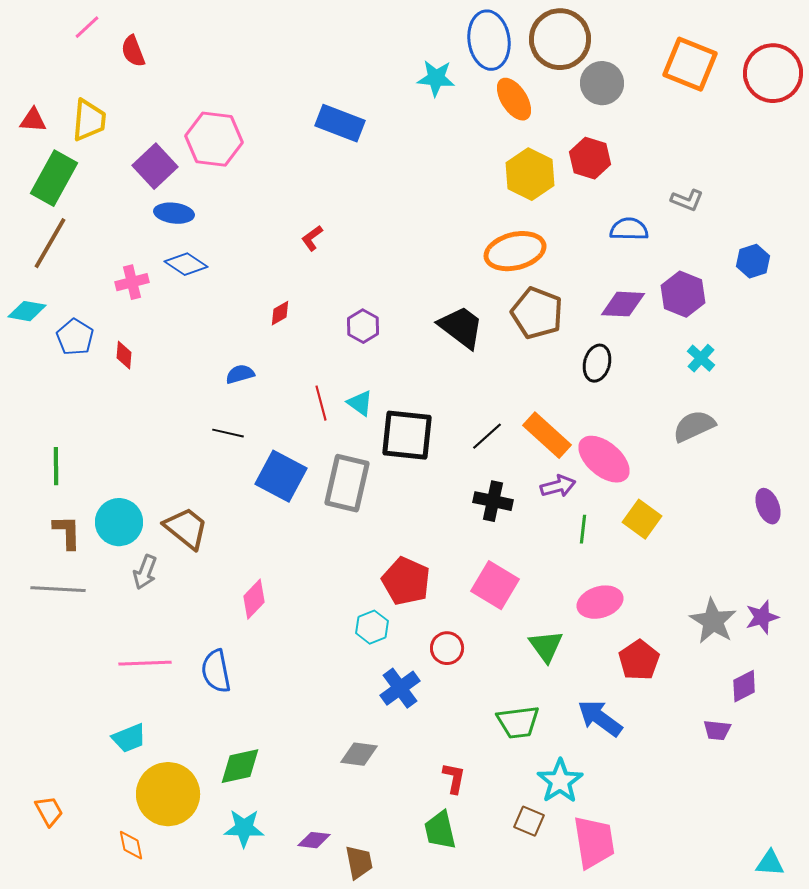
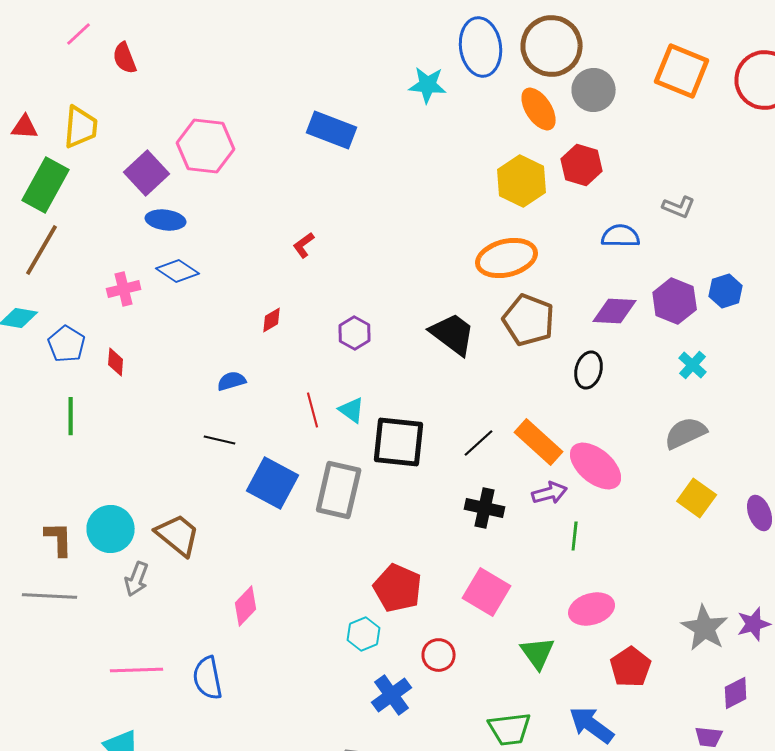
orange ellipse: (514, 99) -> (539, 109), moved
blue hexagon: (753, 261) -> (726, 291), moved
green line: (56, 466) -> (71, 416), moved
yellow square: (642, 519) -> (697, 498), moved

